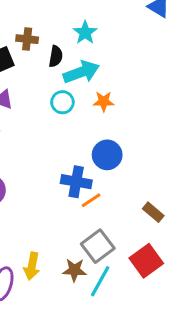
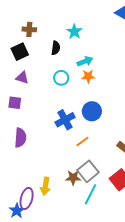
brown cross: (27, 39) -> (29, 29), moved
cyan arrow: (81, 72) -> (85, 61), moved, size x0.7
blue cross: (76, 182) -> (65, 120), moved, turned -36
brown star: (74, 270) -> (73, 178), moved

